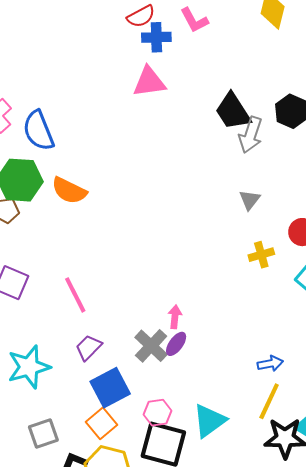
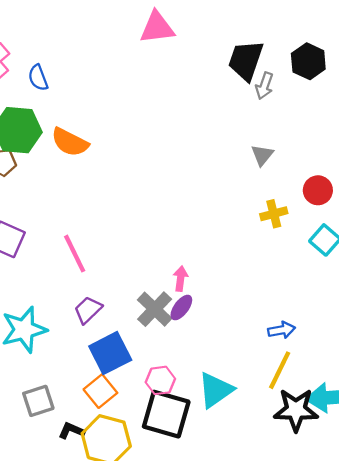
black trapezoid: (233, 111) -> (246, 60), turned 51
blue semicircle: (38, 131) -> (38, 78), size x0.6
gray arrow: (251, 135) -> (264, 86), size x0.7

